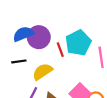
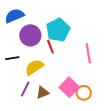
blue semicircle: (23, 34) -> (14, 16), moved
cyan pentagon: (78, 43) -> (58, 30), moved

